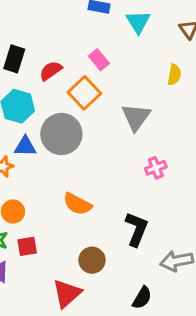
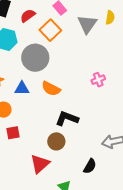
gray triangle: (136, 117) -> (87, 24), moved
blue triangle: (25, 146) -> (22, 88), moved
orange semicircle: (77, 204) -> (51, 89), moved
black L-shape: (136, 229) -> (67, 118), moved, turned -90

